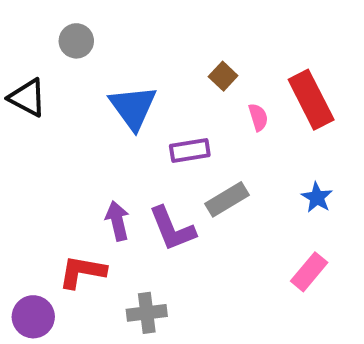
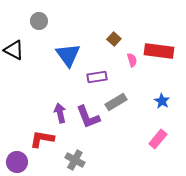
red rectangle: (311, 100) -> (159, 51), turned -56
gray cross: (147, 313) -> (75, 160), turned 36

